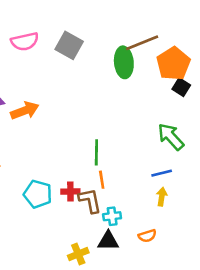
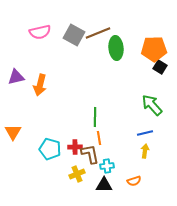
brown line: (142, 43) -> (98, 33), moved
orange pentagon: (173, 64) -> (154, 49), turned 30
orange arrow: (25, 111) -> (40, 85), turned 125
yellow cross: (78, 254) -> (77, 174), moved

